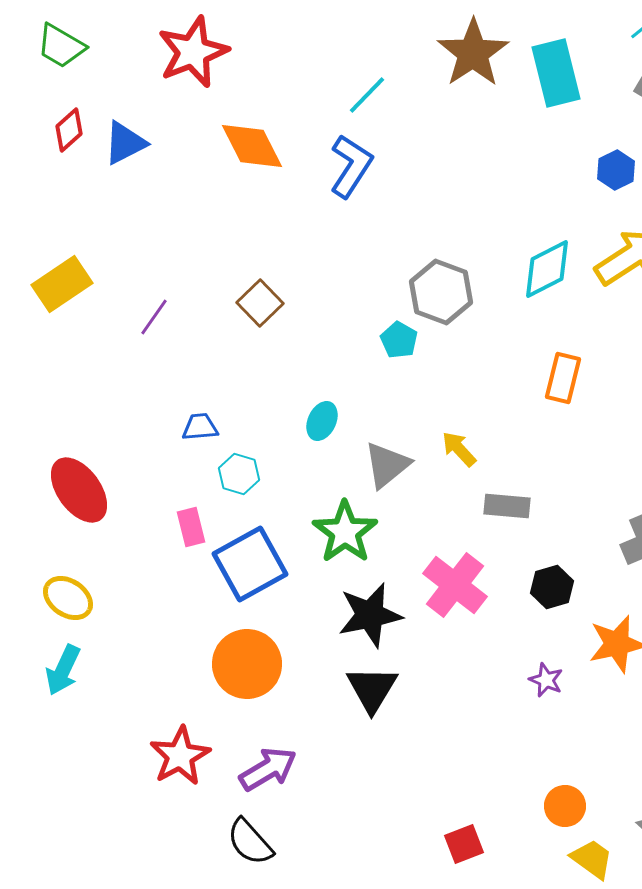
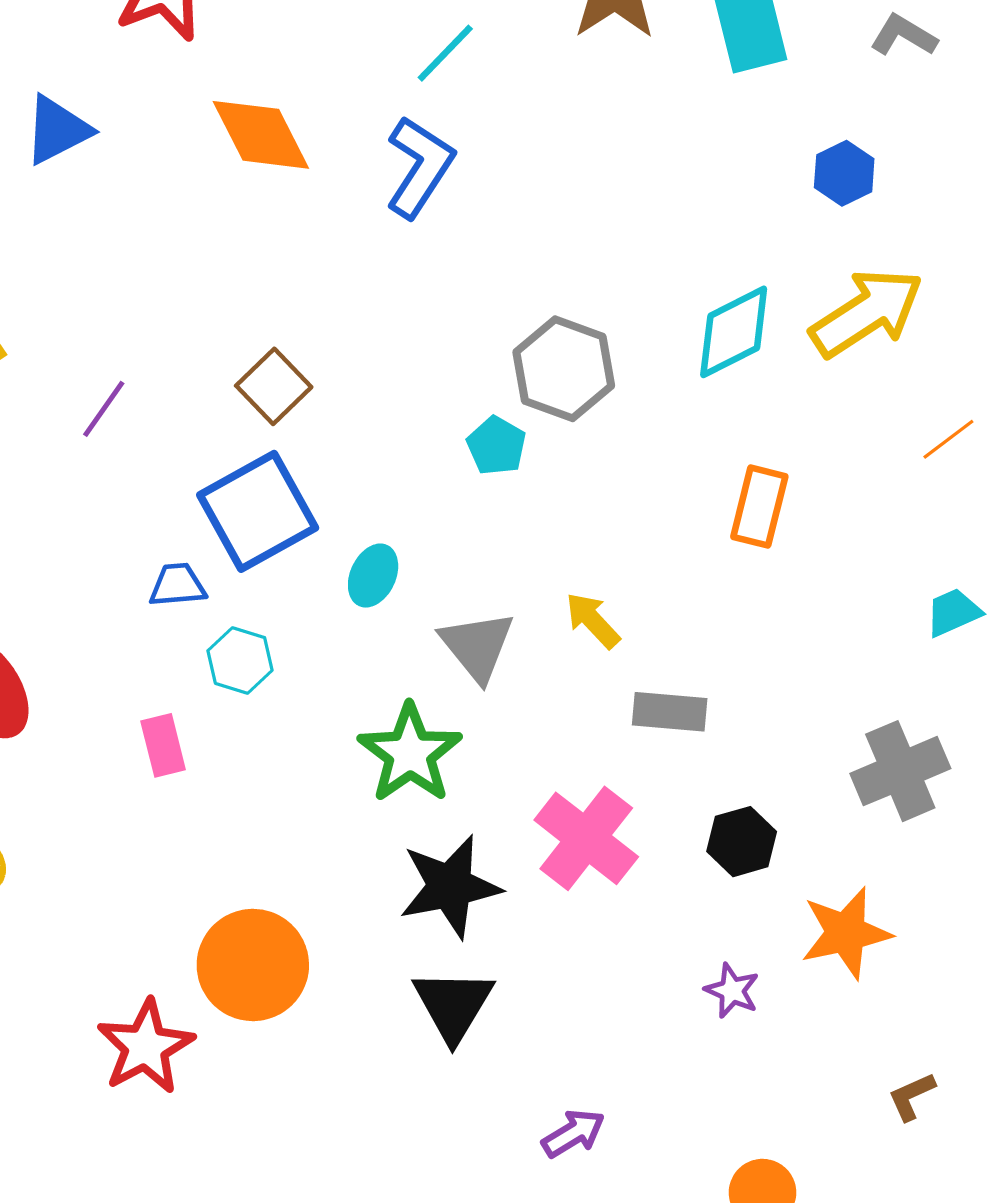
gray triangle: (387, 465) -> (477, 646), turned -30
blue square: (250, 564) -> (258, 511), moved
red star: (180, 756) -> (145, 1047), moved
purple arrow: (268, 769) -> (573, 1133), moved, size x0.7

